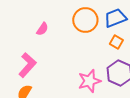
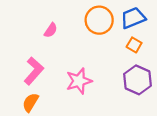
pink star: (89, 81) -> (79, 81), moved

